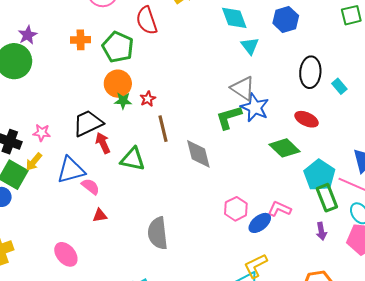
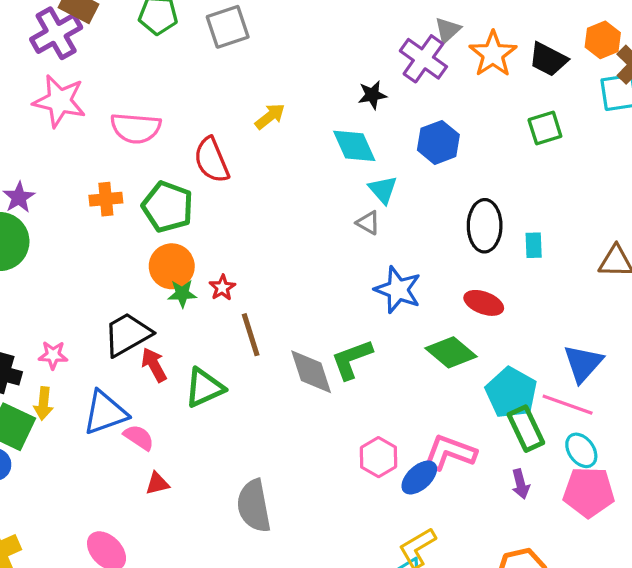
cyan rectangle: (339, 86) -> (534, 245), turned 42
gray triangle: (243, 88) -> (368, 223), moved, size x0.6
green L-shape: (229, 117) -> (352, 359), moved
green triangle: (133, 159) -> (204, 388), turned -32
yellow arrow: (34, 162) -> (43, 404), turned -30
pink L-shape: (279, 209) -> (450, 452), size x1.4

